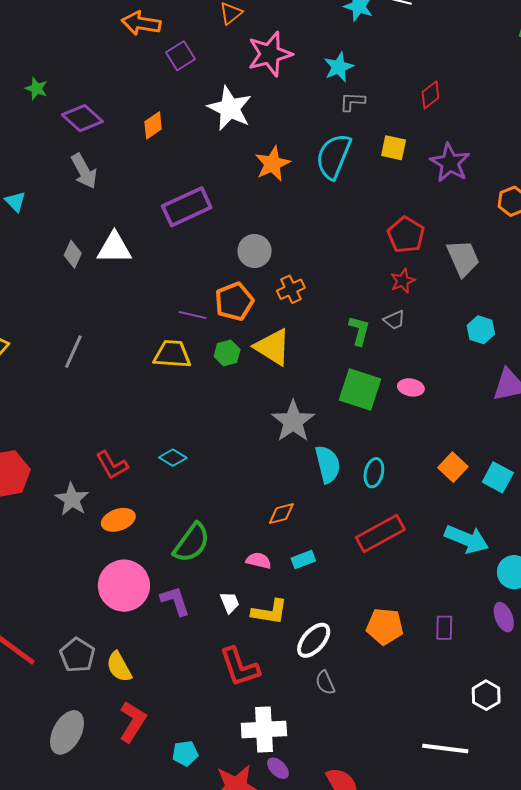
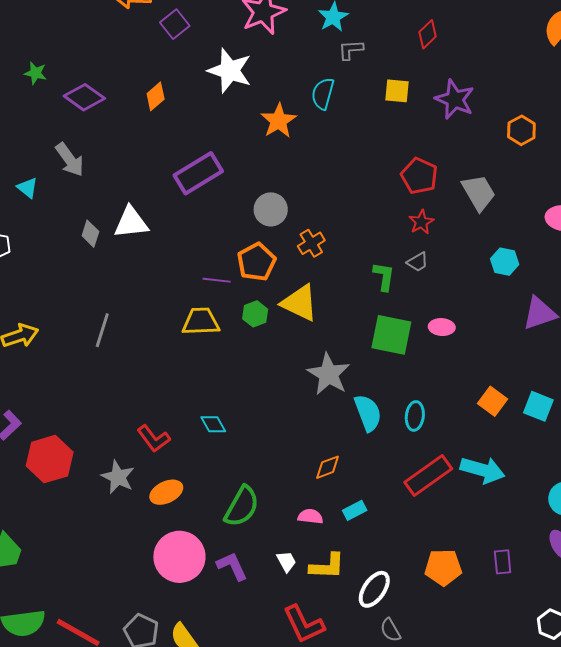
cyan semicircle: (333, 156) -> (323, 94), moved, size x0.7
gray arrow: (84, 171) -> (70, 160), moved
cyan diamond: (173, 458) -> (213, 424), turned 36
cyan arrow: (467, 539) -> (483, 470), moved

